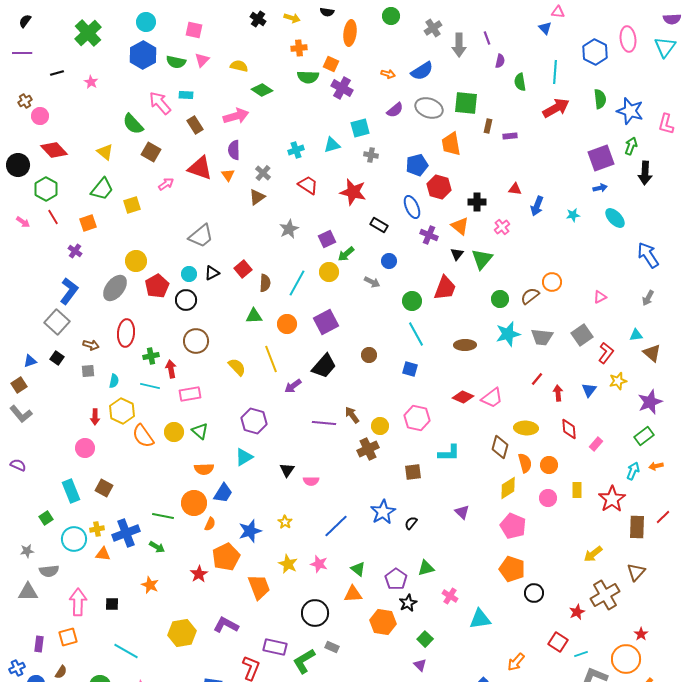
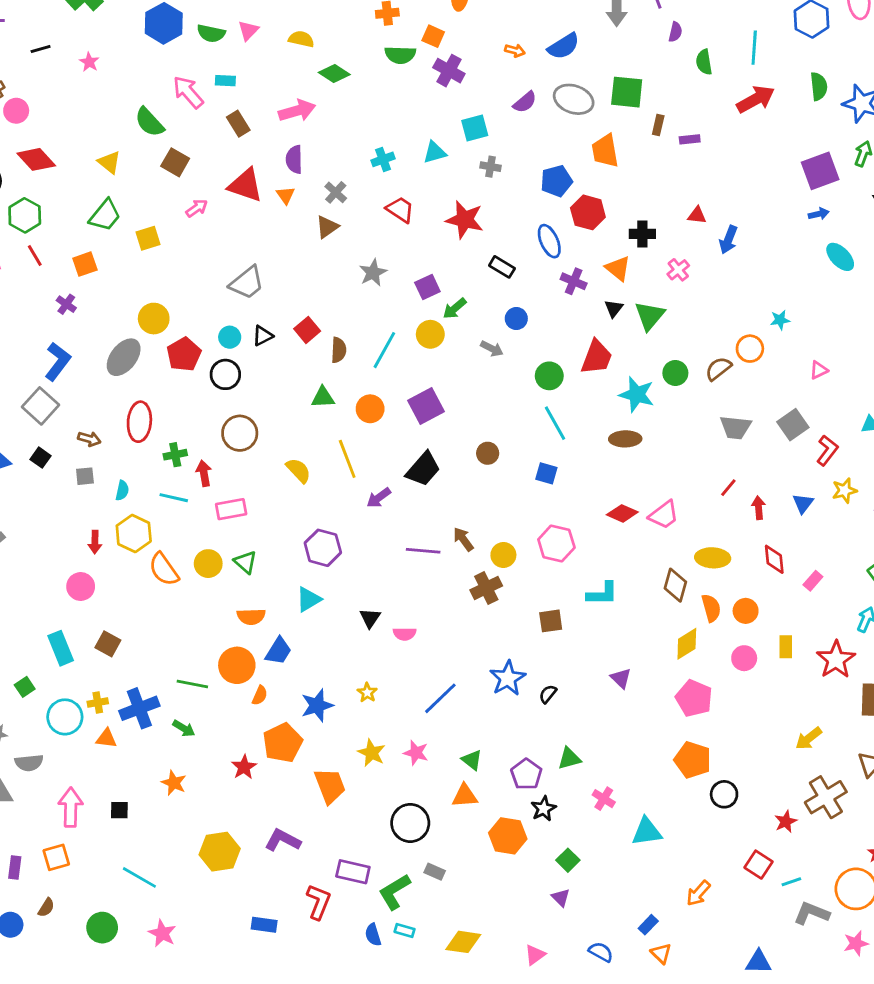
cyan star: (573, 215) -> (780, 320), moved
cyan star: (508, 334) -> (637, 394), moved, turned 30

